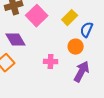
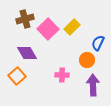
yellow rectangle: (70, 18) -> (72, 27), moved
purple arrow: (82, 72) -> (93, 85), turned -30

